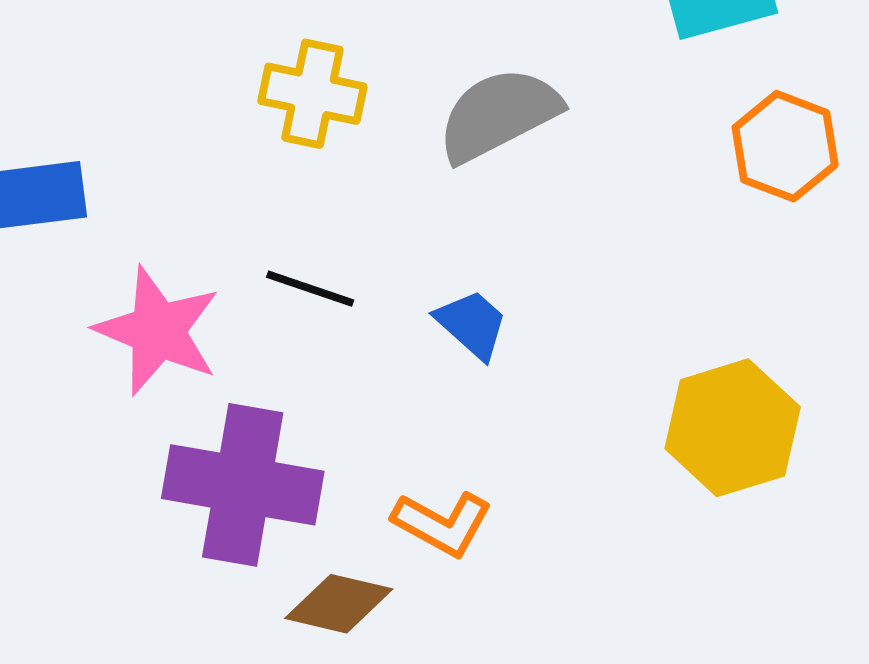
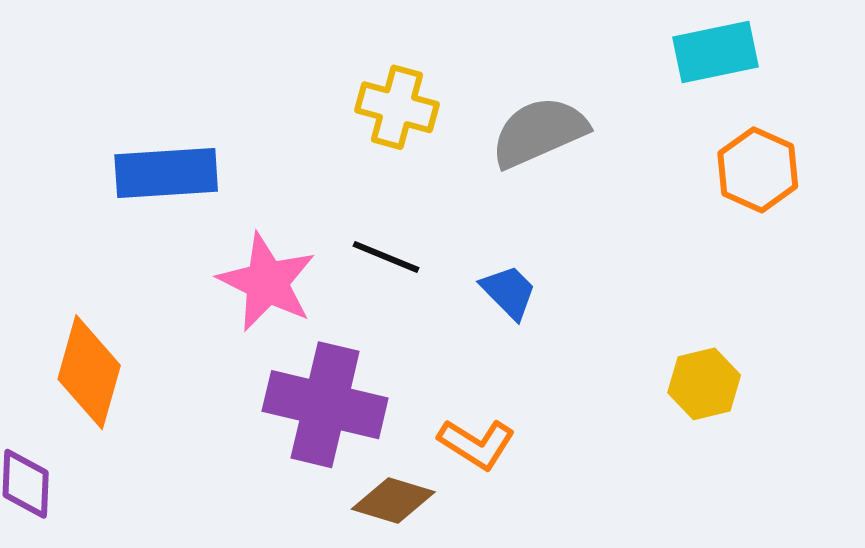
yellow hexagon: (733, 428) -> (704, 384), size x0.7

